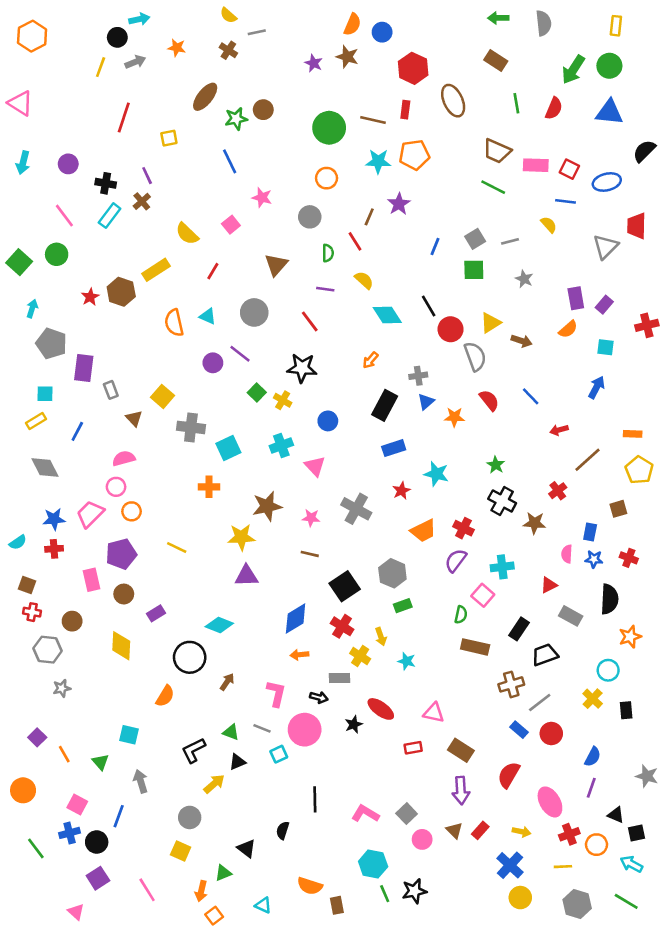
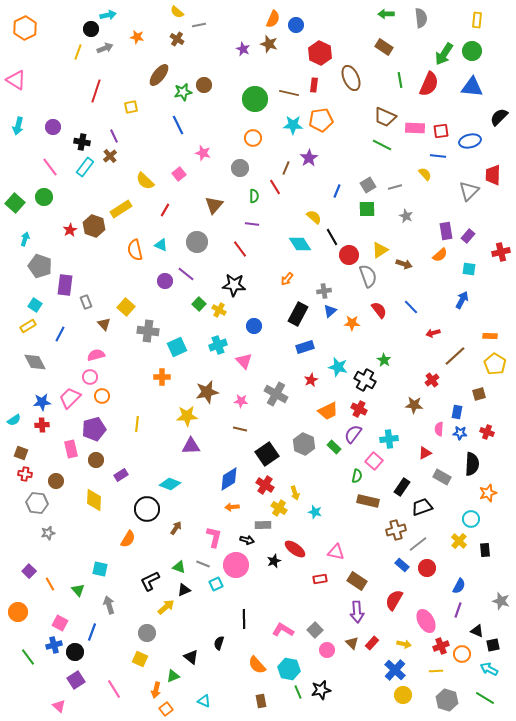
red semicircle: (554, 108) -> (429, 84), size x1.4
red square: (569, 169) -> (441, 131), turned -35
yellow semicircle: (364, 280) -> (314, 217), moved
cyan square: (45, 394) -> (35, 305), turned 32
black cross: (502, 501) -> (365, 380), moved
yellow line: (177, 548) -> (137, 424), turned 70
green rectangle: (403, 606) -> (334, 447), moved, turned 64
orange semicircle: (310, 886) -> (257, 665), moved, turned 30

